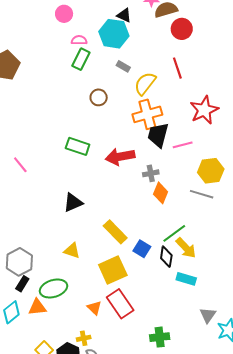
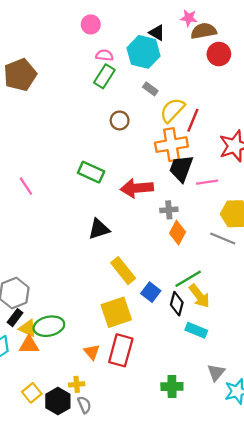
red line: (177, 68) -> (193, 120), moved, turned 35
black triangle: (73, 203) -> (99, 229), moved
yellow triangle: (72, 251) -> (28, 328), moved
red rectangle: (120, 304) -> (121, 350), turned 44
green cross: (160, 337) -> (172, 387), moved

